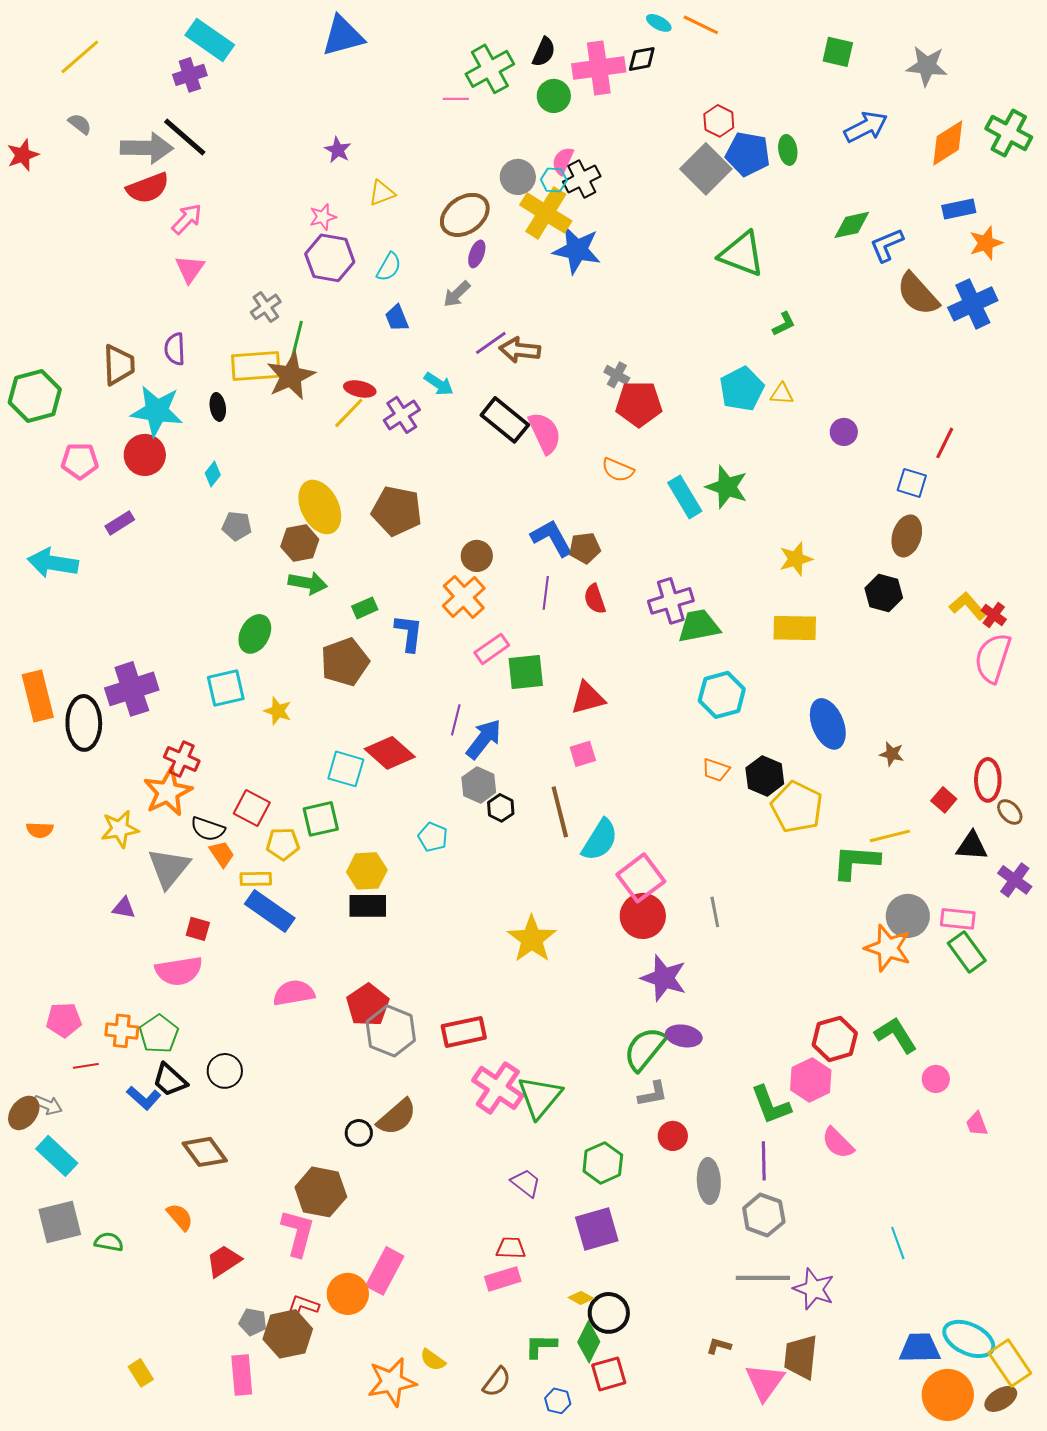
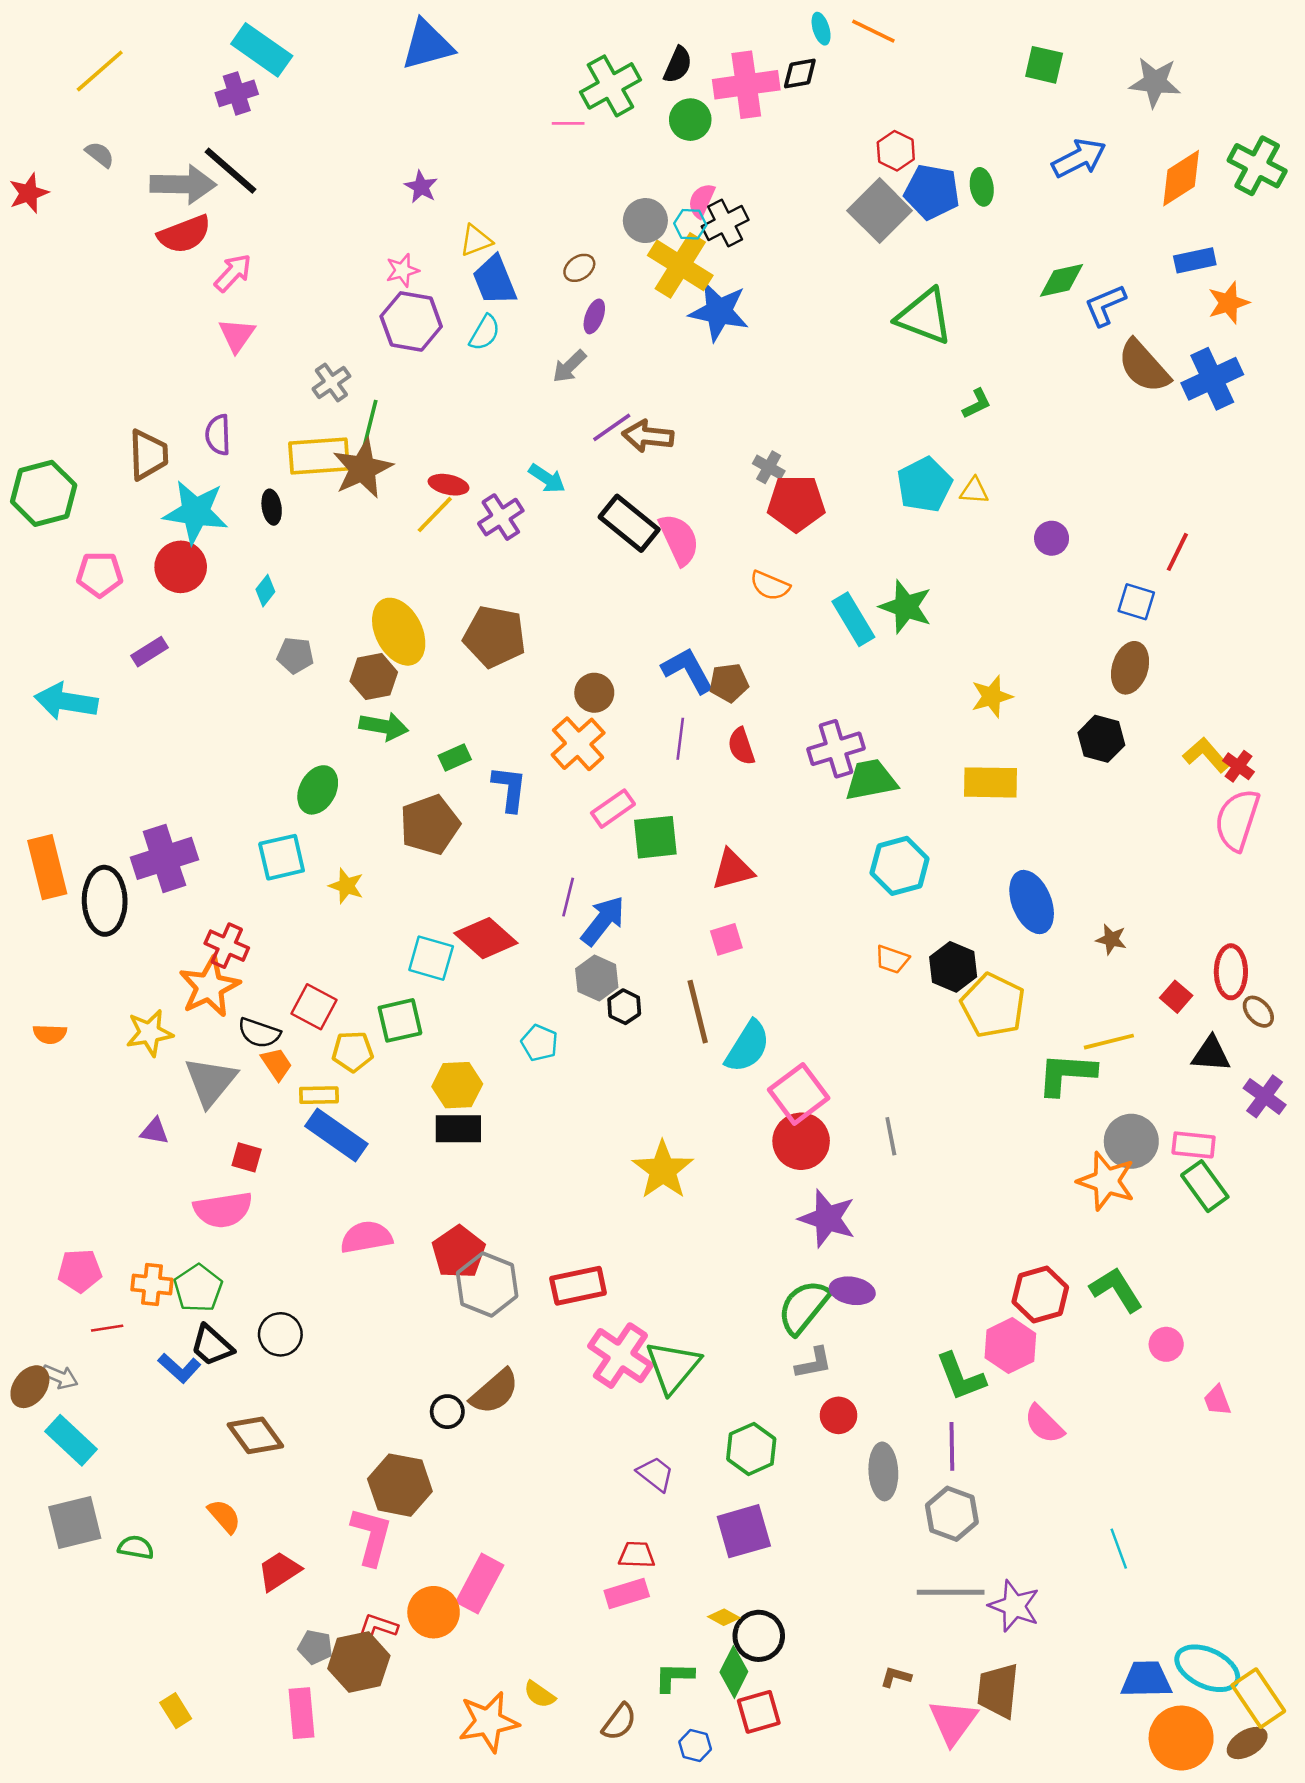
cyan ellipse: (659, 23) -> (821, 29), turned 45
brown ellipse: (465, 215) -> (579, 268), size x0.5
blue trapezoid: (397, 318) -> (495, 280), moved, size x1.5

